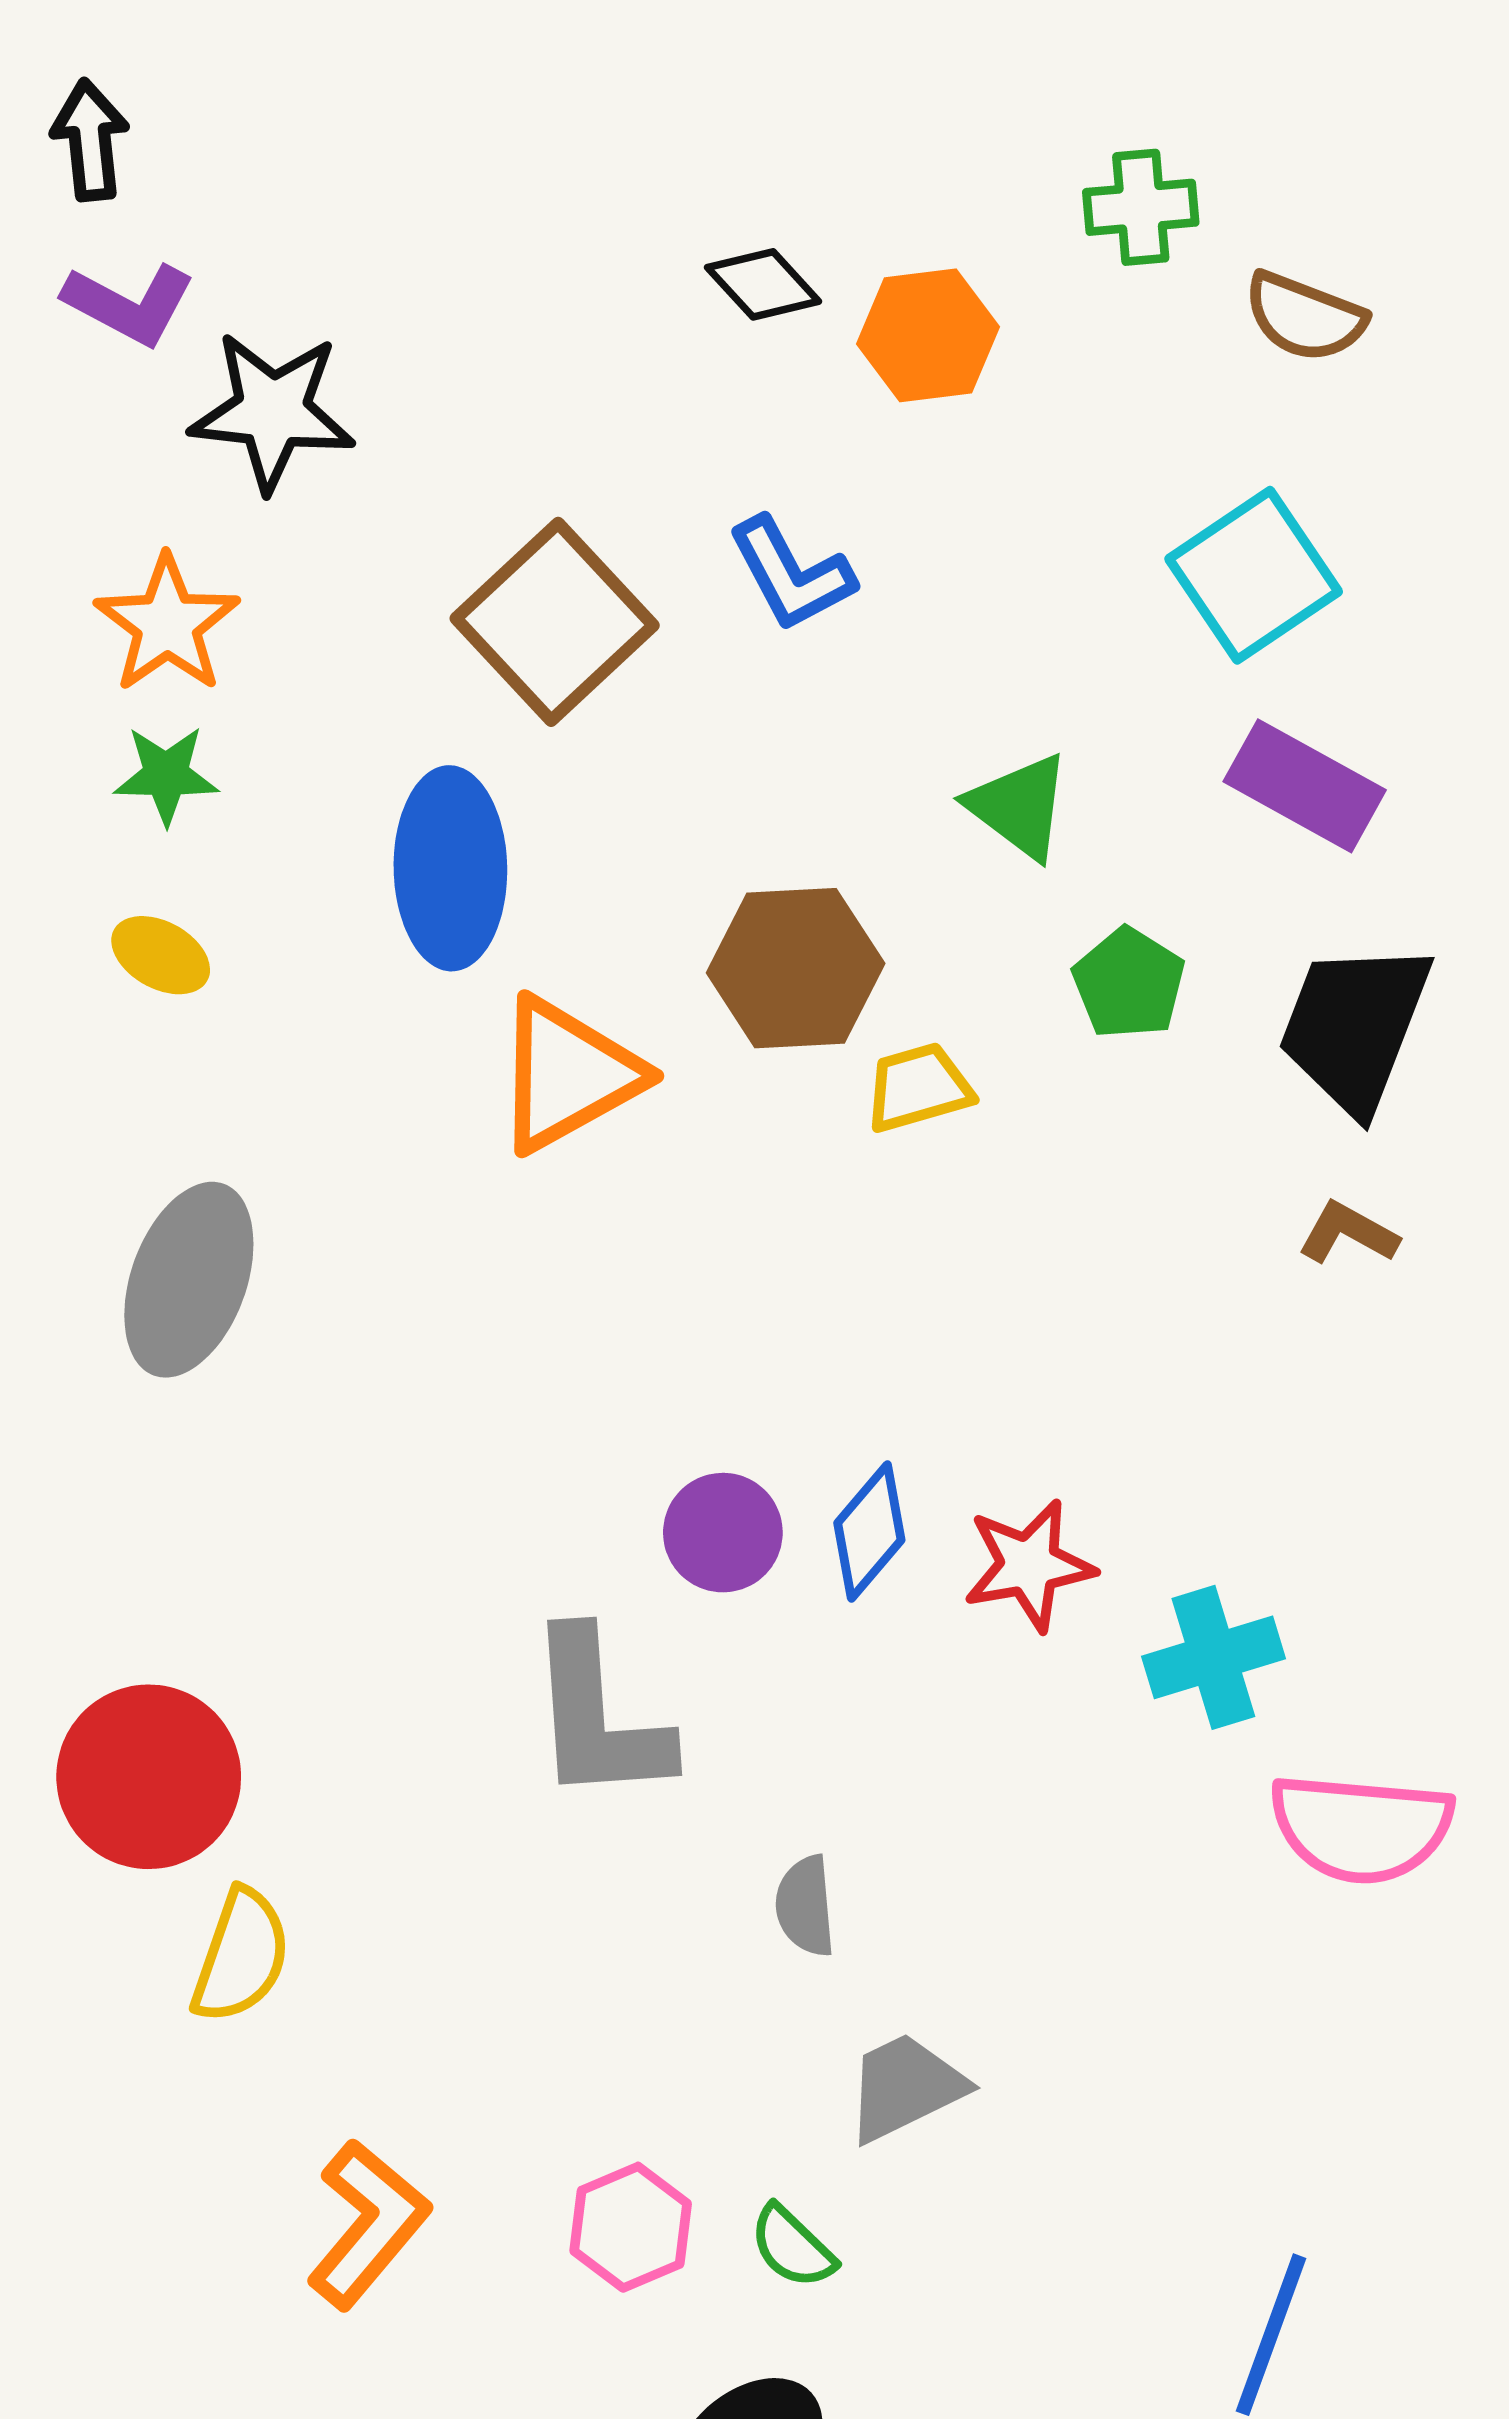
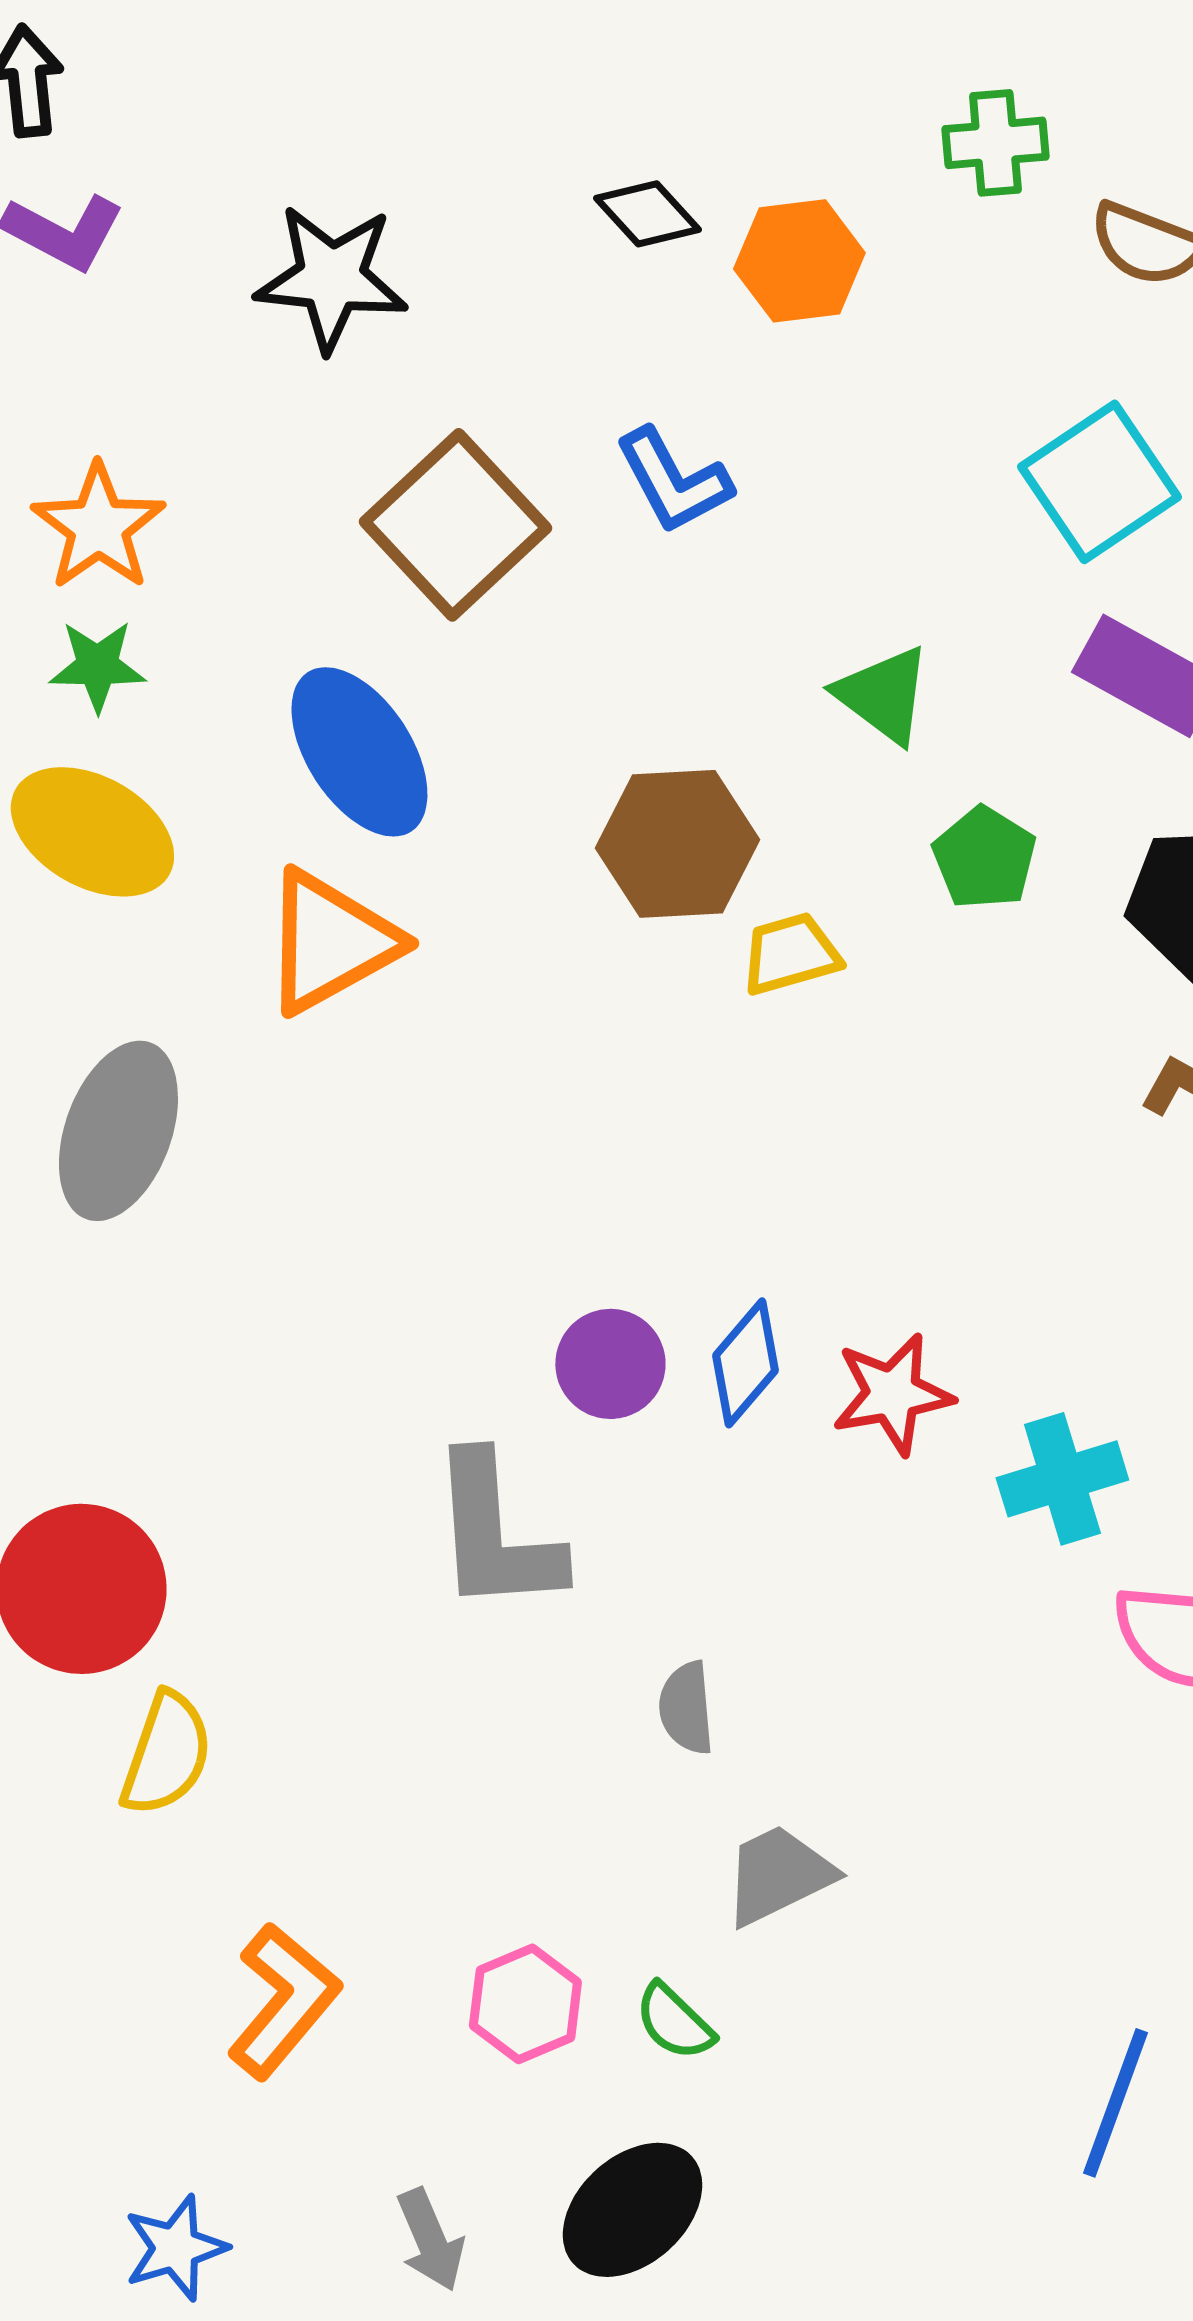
black star: (272, 411) -> (331, 278), moved
blue ellipse: (450, 868) -> (359, 752), turned -32
yellow ellipse: (161, 955) -> (92, 832), size x1.8
orange triangle: (568, 1075) -> (330, 942), moved

